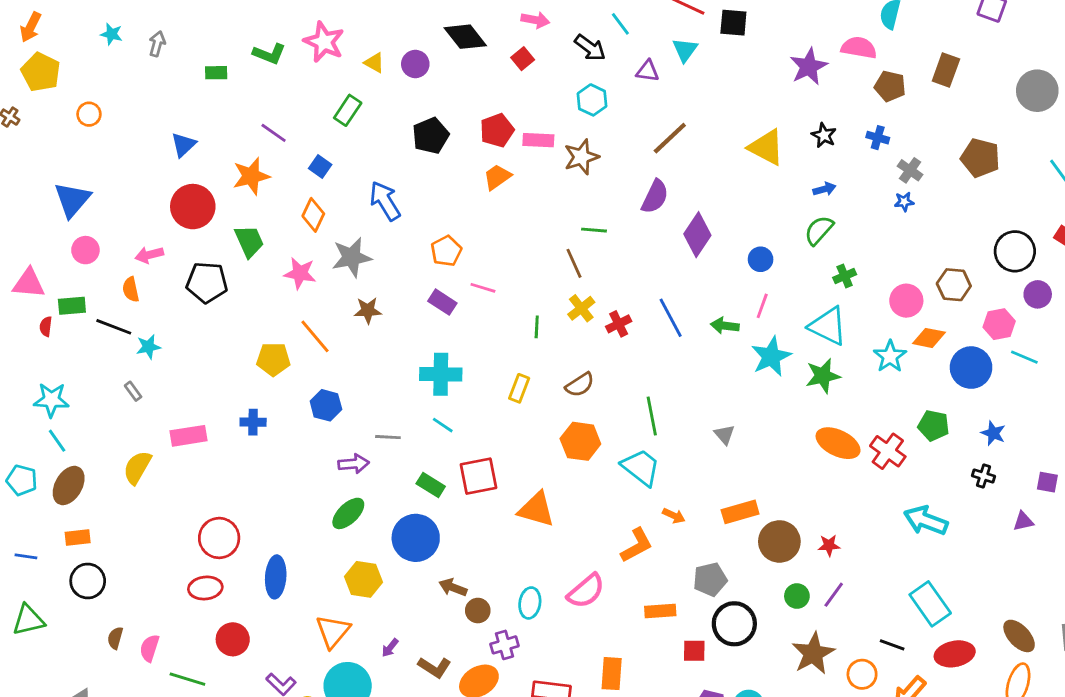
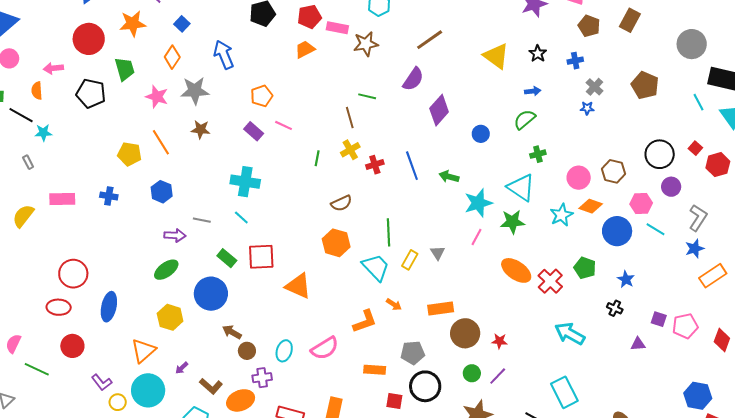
blue cross: (878, 138) -> (575, 61), turned -35
pink line: (762, 306) -> (477, 237), moved
yellow rectangle: (519, 388) -> (410, 260), moved

